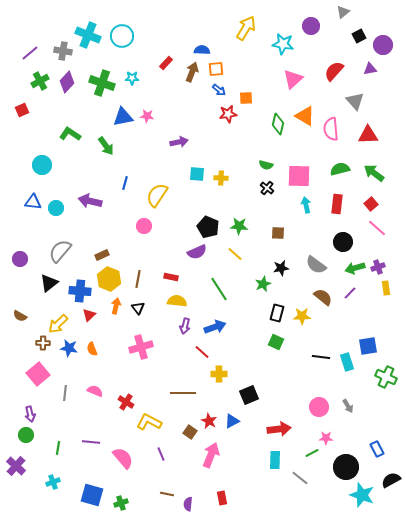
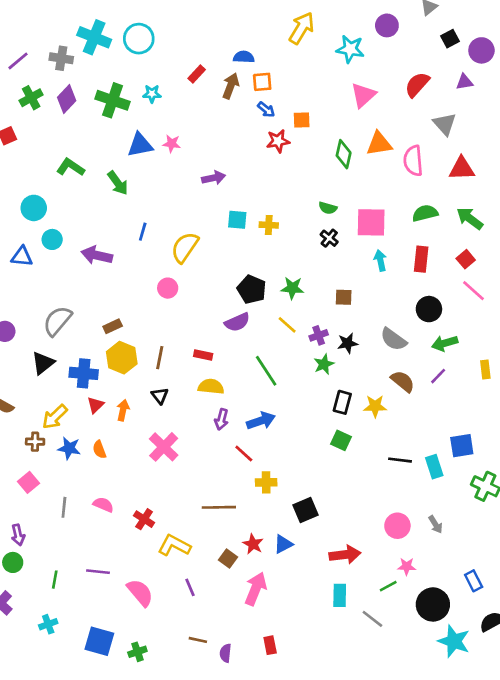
orange triangle: (305, 116) -> (379, 144), turned -40
cyan circle: (56, 208) -> (52, 239), moved
purple cross: (378, 267) -> (319, 335), moved
orange arrow: (116, 306) -> (123, 410), moved
pink cross: (141, 347) -> (164, 447), turned -30
pink square: (38, 374) -> (28, 482), size x0.7

